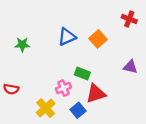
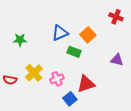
green rectangle: (82, 74) -> (74, 52), moved
yellow cross: (46, 108) -> (34, 73), moved

